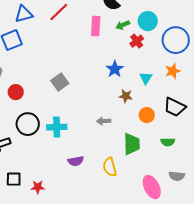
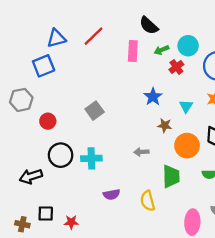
orange circle: (147, 115) -> (187, 146), size x1.5
pink ellipse: (152, 187) -> (192, 222), turned 30

